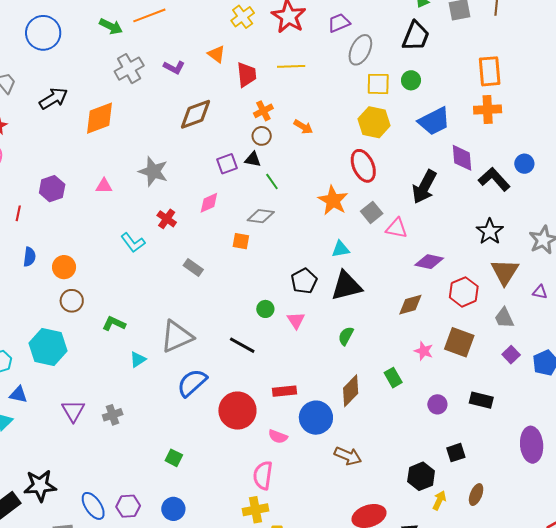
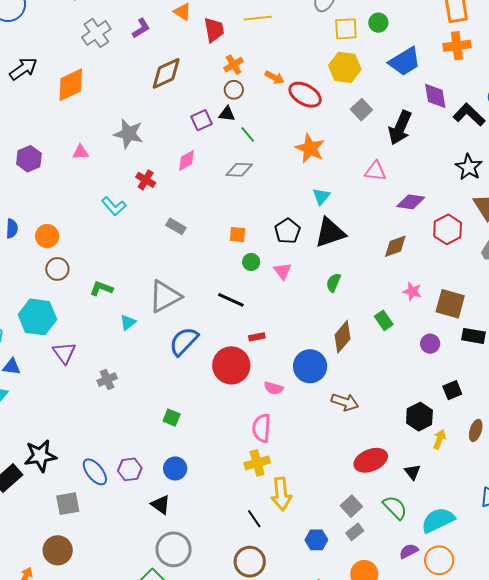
purple L-shape: (174, 67) -> (141, 28), turned -55
red ellipse: (363, 166) -> (305, 95), moved, turned -32
gray square: (372, 212) -> (361, 110), moved
orange square: (241, 241) -> (237, 235), moved
cyan triangle: (340, 249) -> (321, 196), turned -36
brown square: (459, 342) -> (450, 304), moved
red rectangle: (285, 391) -> (257, 337), moved, size x0.7
purple triangle: (73, 411) -> (64, 353), moved

